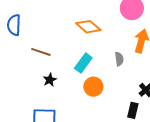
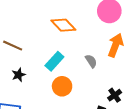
gray semicircle: (119, 59) -> (91, 61), turned -32

